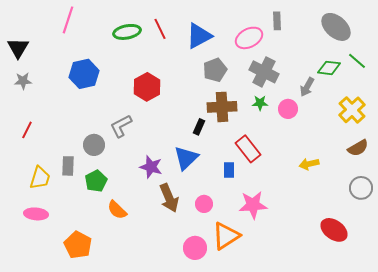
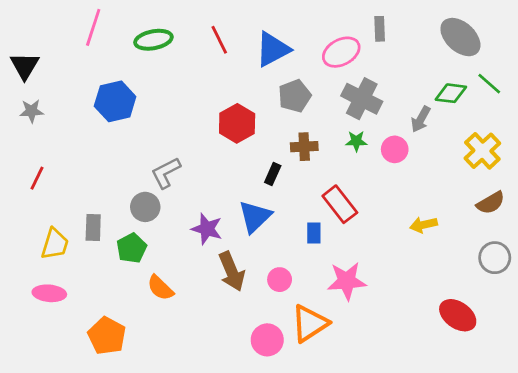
green ellipse: (127, 32) -> (153, 40), moved
red hexagon: (147, 87) -> (237, 123), moved
brown cross: (222, 107) -> (304, 147), size x0.7
gray circle: (94, 145) -> (145, 207), moved

